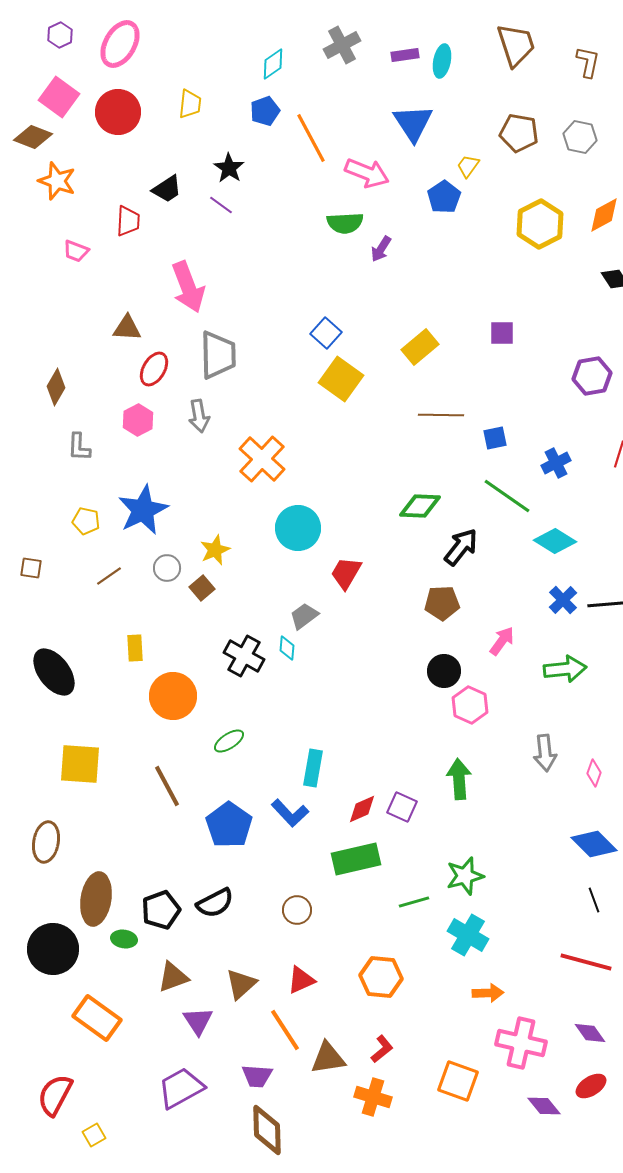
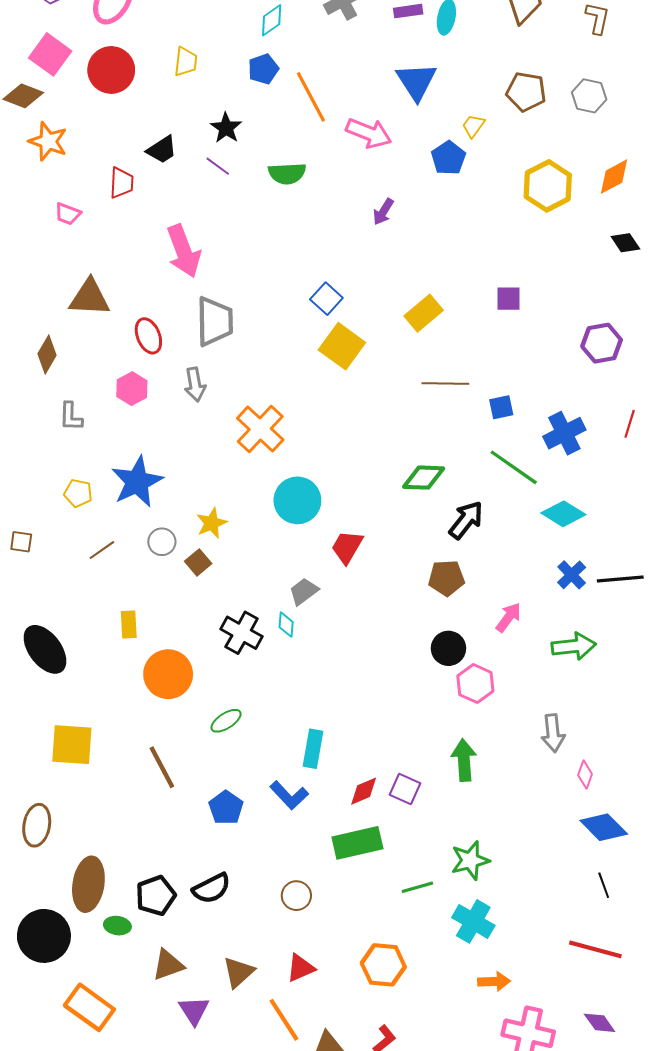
green semicircle: (345, 223) -> (287, 173), moved
brown triangle: (127, 328) -> (89, 298), moved, size x1.4
red ellipse: (154, 369) -> (148, 336), turned -52
blue cross: (556, 463) -> (564, 433), size x1.4
pink diamond: (594, 773) -> (585, 775), moved
blue pentagon: (229, 825) -> (226, 808), size x0.7

